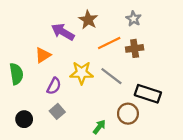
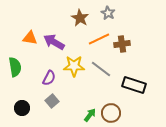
gray star: (133, 19) -> (108, 13), moved
purple arrow: (63, 32) -> (54, 42), moved
orange triangle: (43, 55) -> (30, 38), moved, turned 42
brown circle: (128, 114) -> (111, 113), moved

